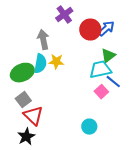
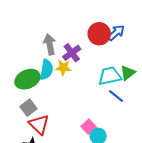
purple cross: (64, 15) -> (72, 53), moved
green triangle: (108, 56) -> (128, 73), moved
blue line: (113, 82) -> (116, 96), moved
pink square: (101, 92) -> (89, 127), moved

